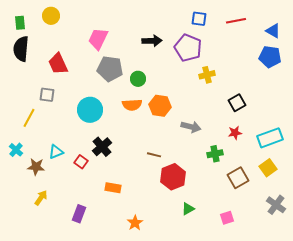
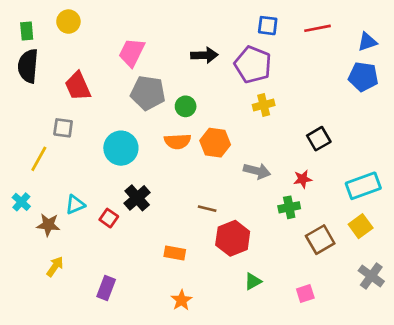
blue triangle: (273, 31) -> (367, 42), turned -49
yellow cross: (207, 75) -> (264, 105), moved
red star: (235, 133) -> (303, 179), moved
orange rectangle: (113, 188) -> (175, 253), moved

